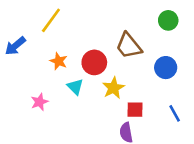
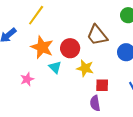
orange star: (59, 61) -> (42, 47), size x1.6
yellow star: (113, 88) -> (85, 68), turned -30

